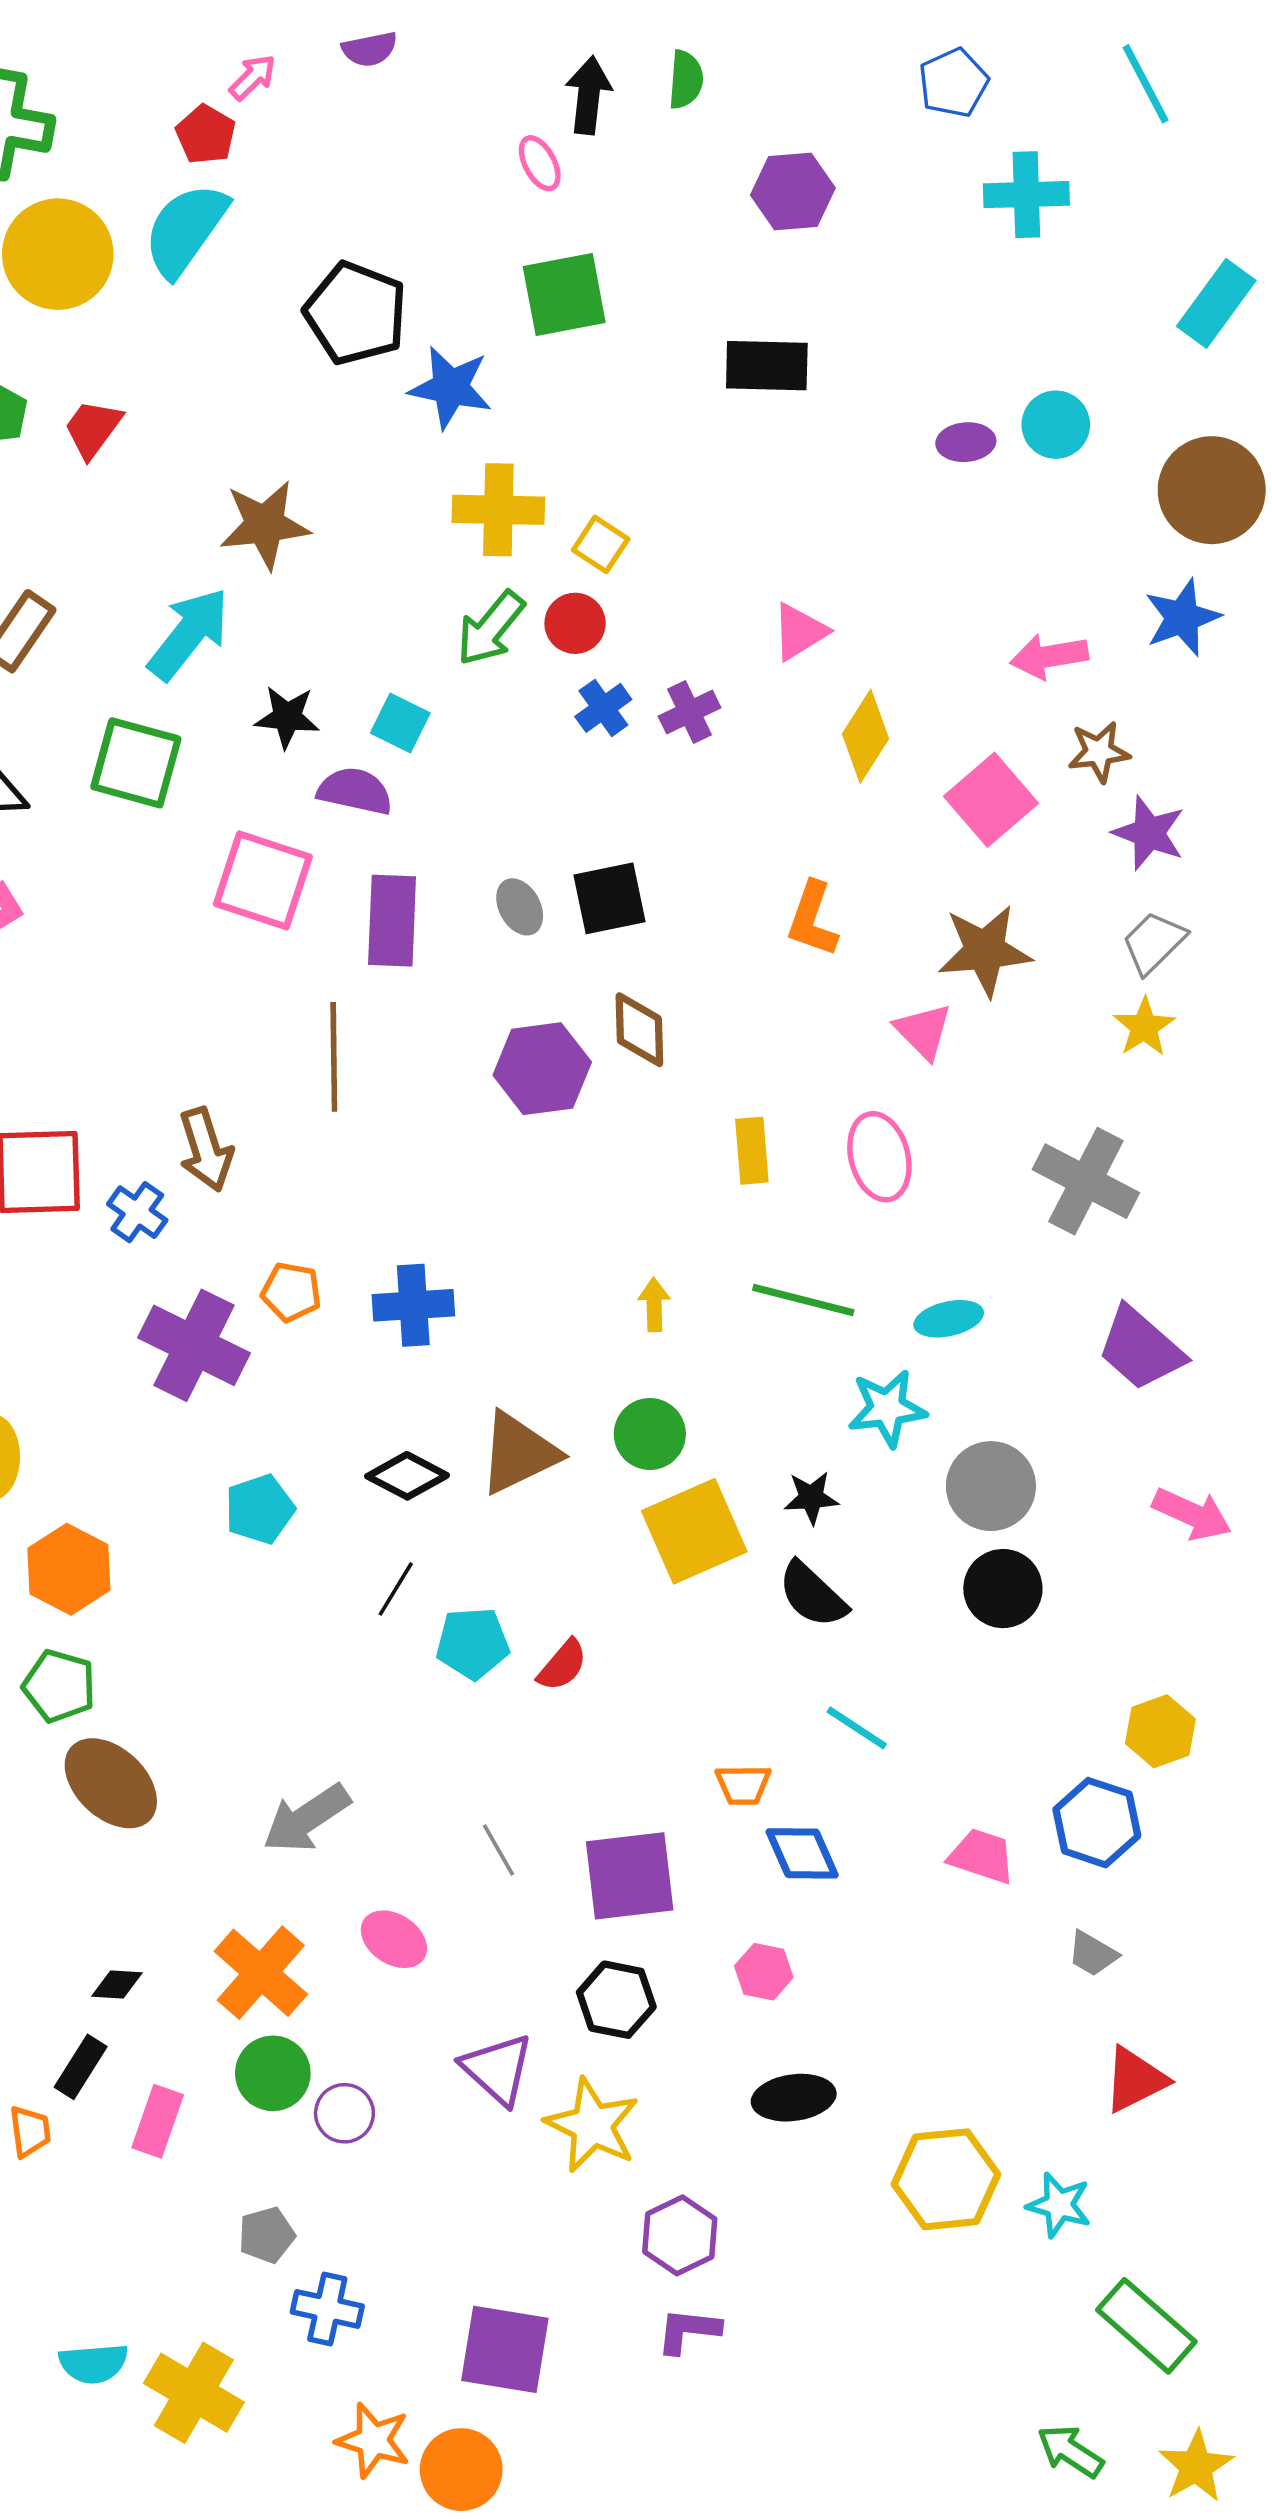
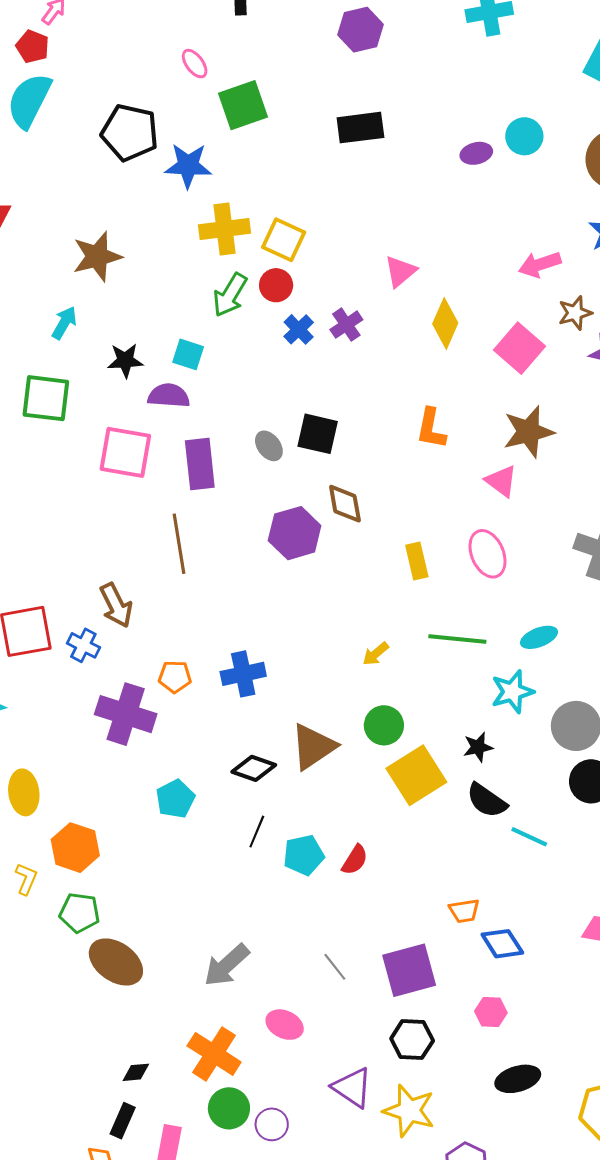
pink ellipse: (540, 163) -> (195, 64), moved
yellow square: (601, 544) -> (284, 240), size x1.4
cyan arrow: (189, 634) -> (64, 323), size x0.6
black square: (610, 898) -> (318, 434), turned 33
yellow arrow: (654, 1305) -> (376, 654), turned -120
cyan line: (857, 1728) -> (529, 837), moved

